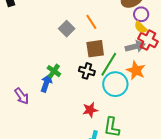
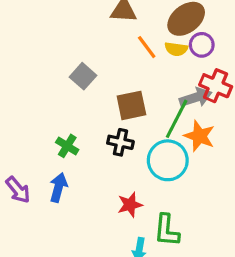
orange line: (91, 22) -> (147, 47), moved
yellow semicircle: (141, 27) -> (176, 49), moved, turned -32
green line: (109, 64) -> (177, 119), moved
blue arrow: (46, 83) -> (58, 187), moved

